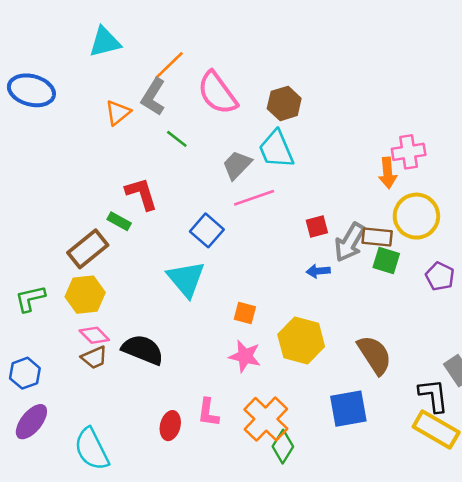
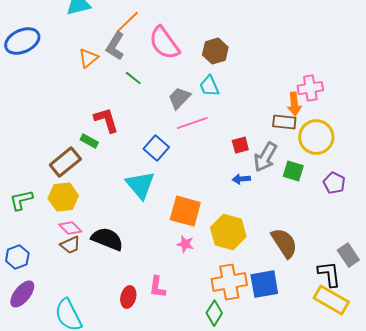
blue ellipse: (31, 90) -> (22, 41), turned -40
cyan trapezoid: (276, 149) -> (209, 86), size x0.7
brown rectangle: (377, 237) -> (284, 122), moved
orange square: (245, 313) -> (185, 211), size x1.8
pink star: (245, 356) -> (185, 244), size x0.7
orange cross: (266, 419) -> (229, 282), moved, turned 36

